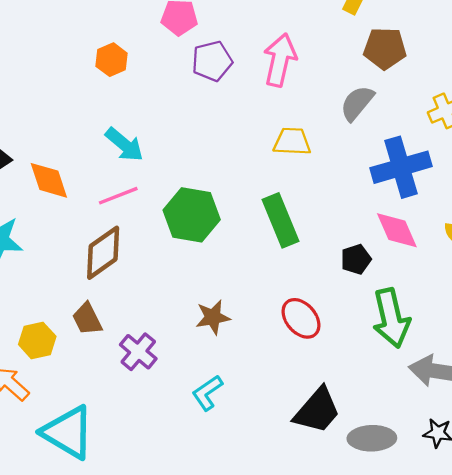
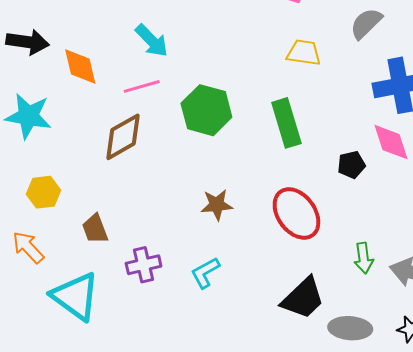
red ellipse: (301, 318) -> (296, 213), size x1.4
green arrow: (391, 318) -> (364, 258), moved, size x0.6
brown trapezoid: (87, 319) -> (95, 229), moved
yellow hexagon: (37, 340) -> (44, 192), moved
purple cross: (138, 352) -> (144, 265), moved, turned 32

